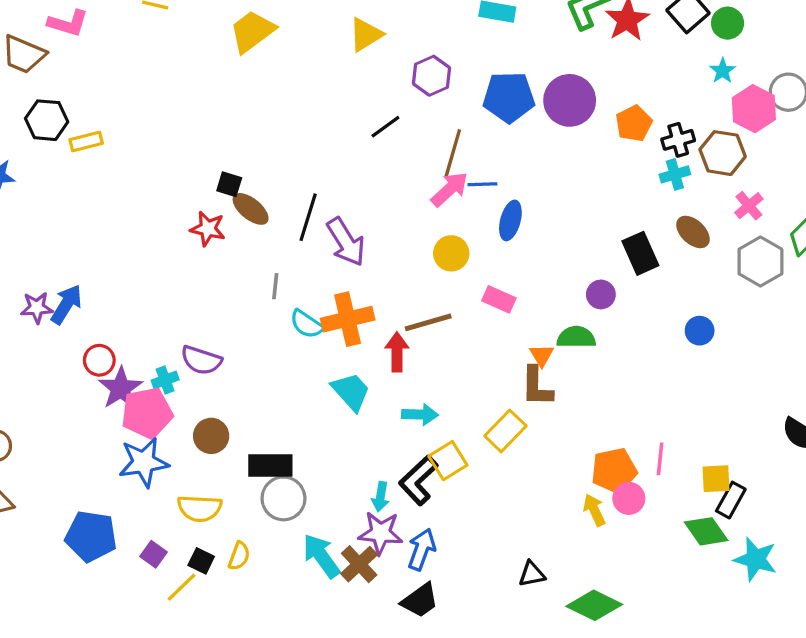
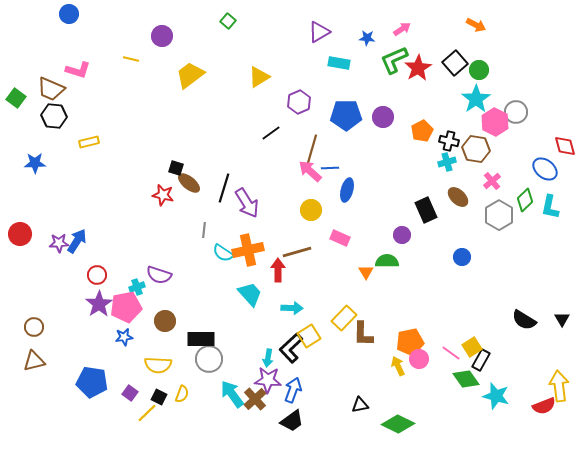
cyan star: (723, 71) -> (476, 99), size x1.8
purple circle: (570, 100) -> (383, 117), size x0.7
black hexagon: (47, 120) -> (54, 116), moved
black cross: (678, 140) -> (449, 141), turned 30
pink arrow: (450, 189) -> (310, 171), turned -95
brown L-shape: (537, 387) -> (363, 334), moved
purple star: (121, 388) -> (99, 304), moved
pink line: (660, 459) -> (451, 353), moved, turned -60
blue star: (144, 462) -> (124, 337), size x0.6
yellow square: (716, 479) -> (472, 347), turned -30

